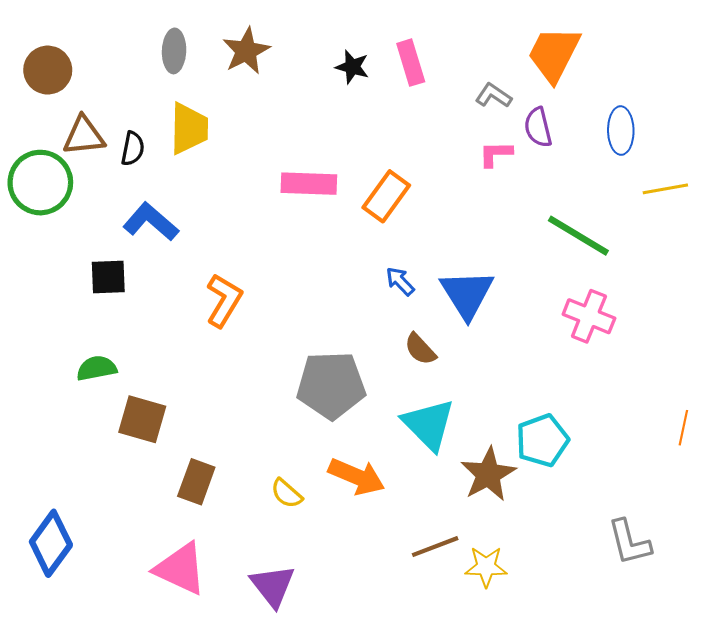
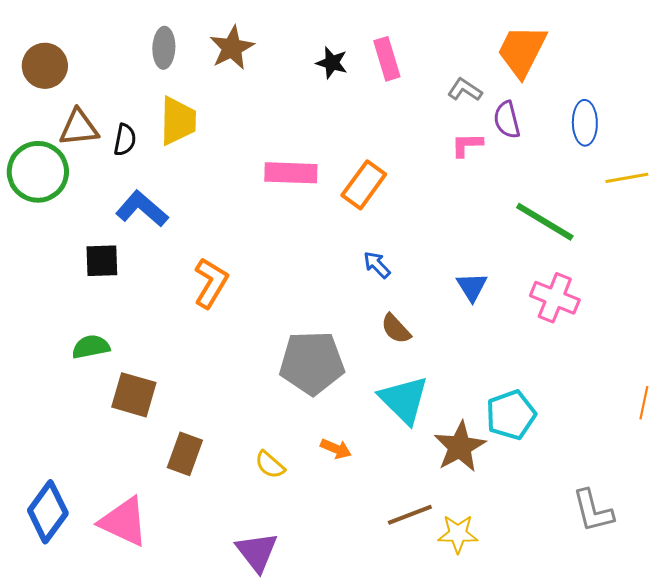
blue triangle: (467, 294) -> (472, 287), moved, size x0.6
orange arrow: (357, 476) -> (336, 449), size x0.6
pink triangle: (180, 569) -> (124, 522), moved

